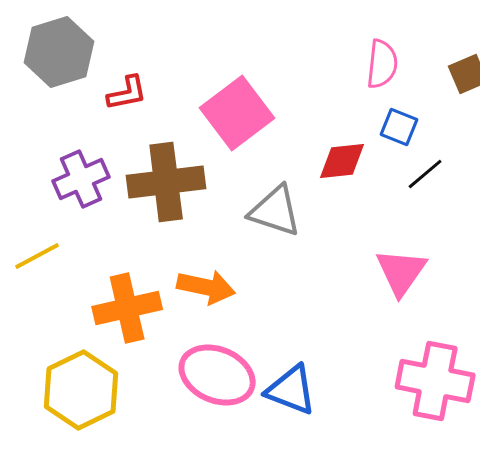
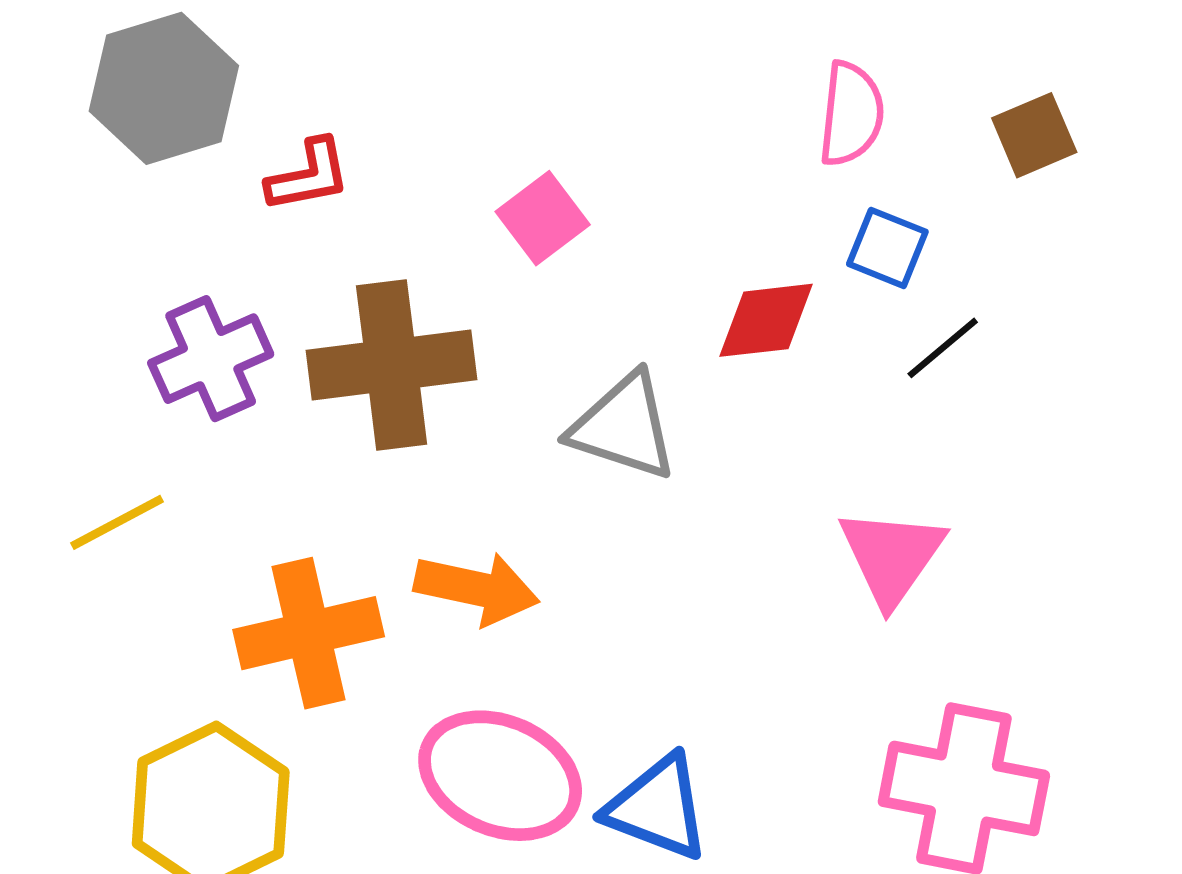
pink square: (237, 113) -> (543, 218), size x0.6

